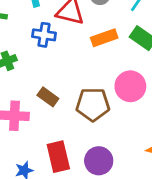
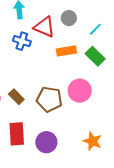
brown rectangle: (48, 97) -> (16, 97), moved

